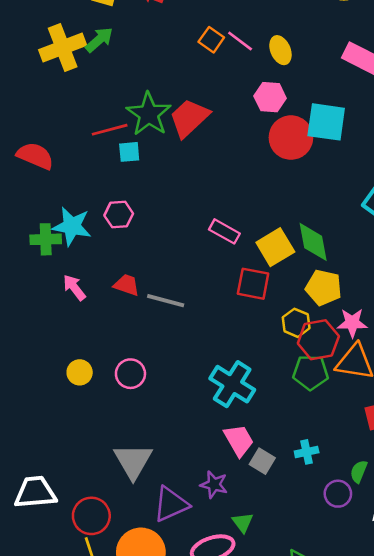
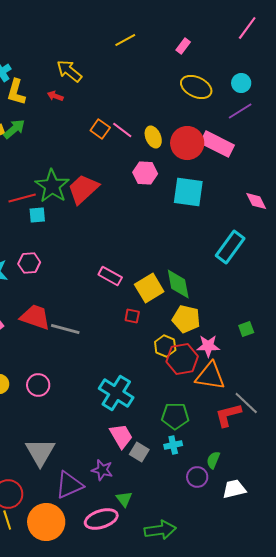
red circle: (291, 138) -> (187, 143), moved
red square: (253, 284) -> (132, 316), size x0.6
red trapezoid: (127, 285) -> (35, 317), size x1.5
green pentagon: (310, 372) -> (175, 416), moved

